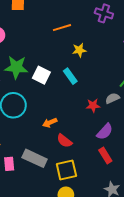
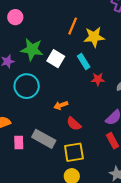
orange line: (62, 28) -> (73, 26), moved, turned -54
yellow star: (79, 50) -> (94, 37), size x1.5
red star: (93, 105) -> (98, 79), moved

